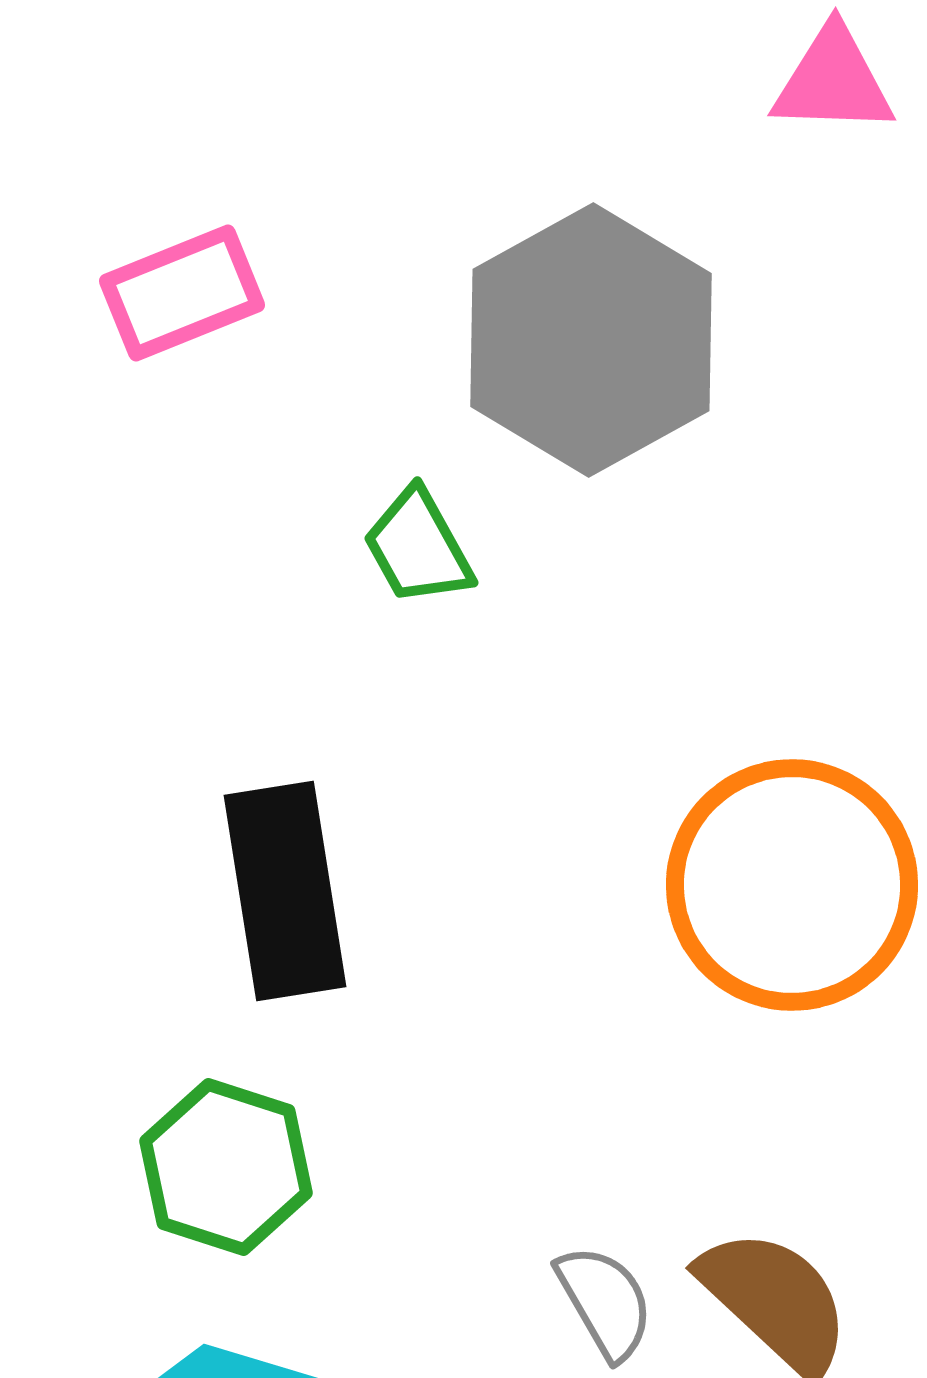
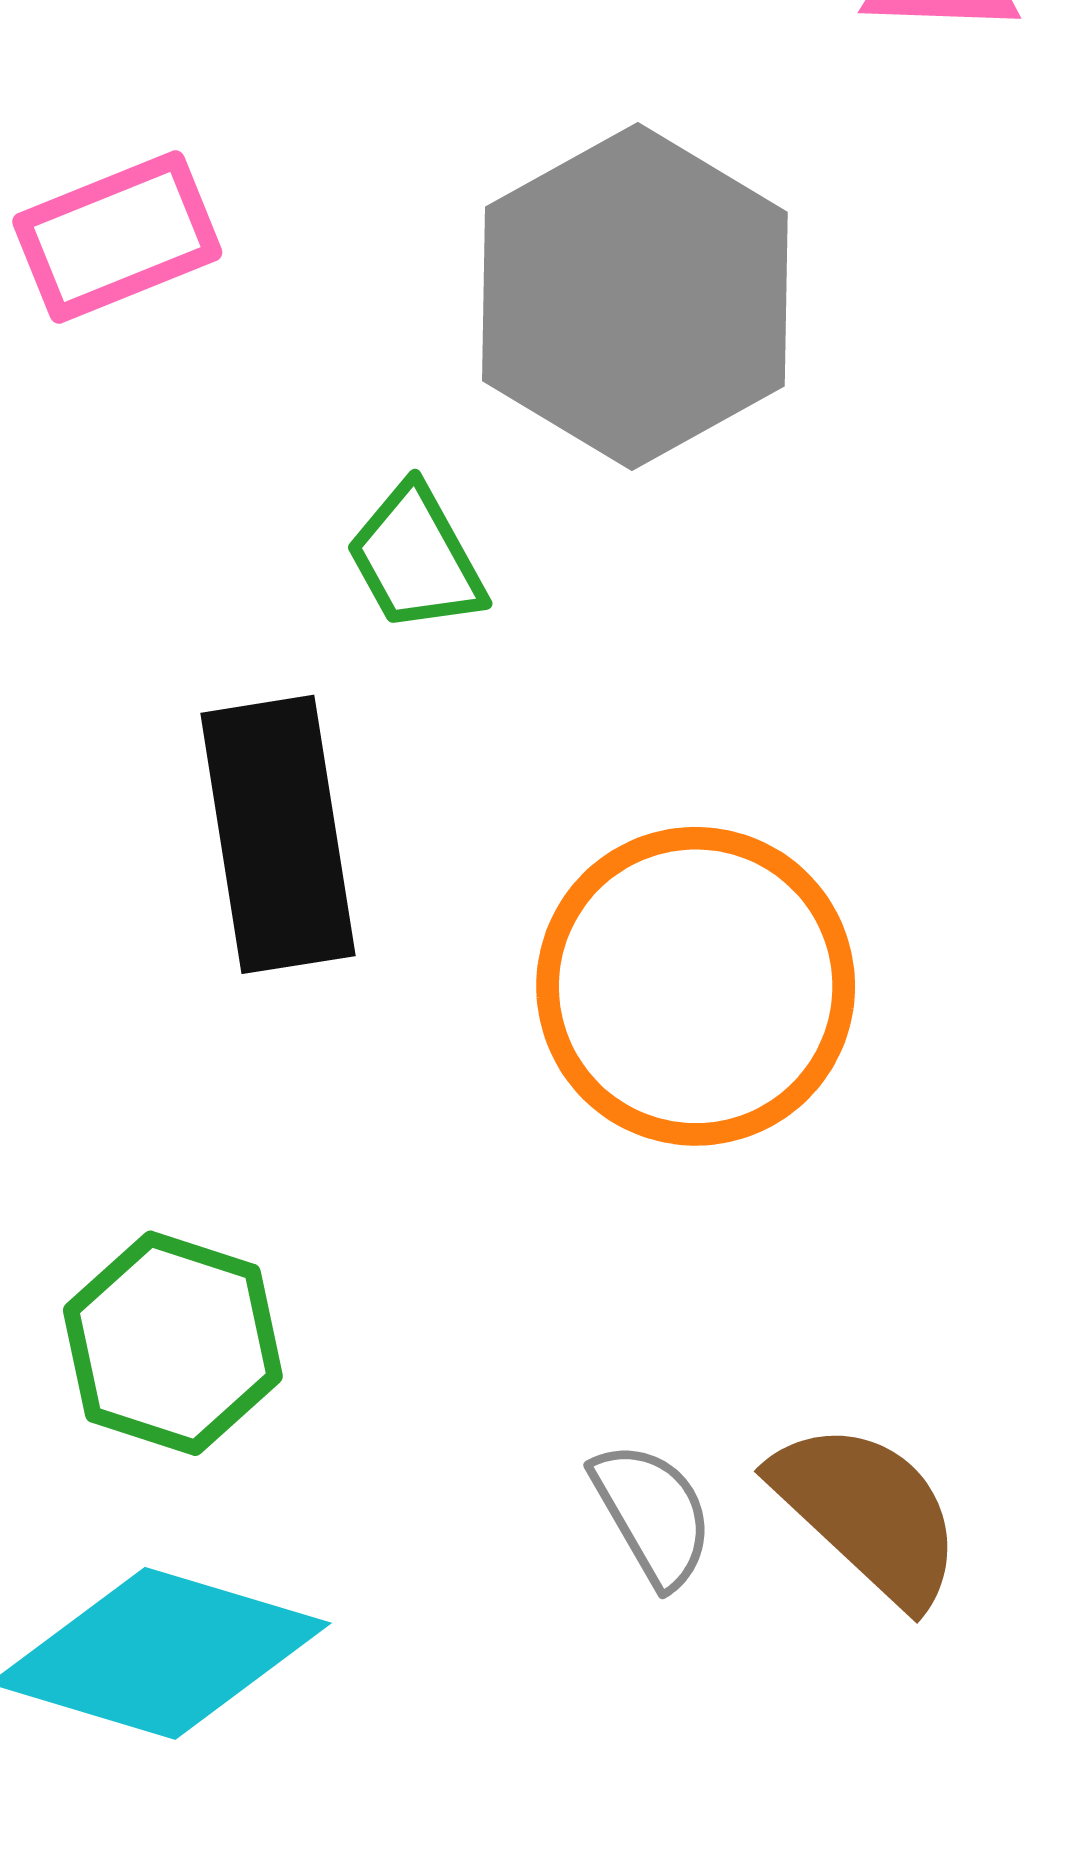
orange circle: (792, 885) -> (696, 986), moved
black rectangle: (285, 891) -> (278, 834), moved

